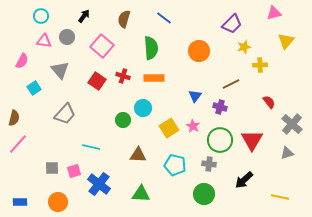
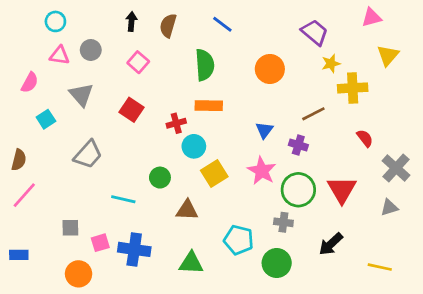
black arrow: (84, 16) -> (131, 21), moved, turned -32
purple trapezoid: (232, 24) -> (315, 32), turned -95
pink square: (102, 46) -> (138, 62), size x0.7
yellow cross: (260, 65) -> (353, 88), size x1.5
red cross: (123, 76) -> (176, 123), moved, turned -32
green circle: (123, 120) -> (160, 178), moved
pink star: (193, 126) -> (262, 171), size x1.5
yellow square: (169, 128) -> (214, 173), moved
cyan pentagon: (175, 165) -> (239, 240), moved
pink square: (74, 171) -> (100, 243), moved
blue cross: (99, 184) -> (134, 249), turned -30
blue rectangle: (20, 202) -> (19, 255), moved

